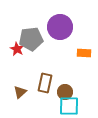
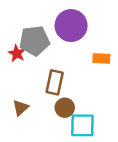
brown rectangle: (45, 83) -> (55, 82), moved
brown circle: (65, 92) -> (65, 108), moved

